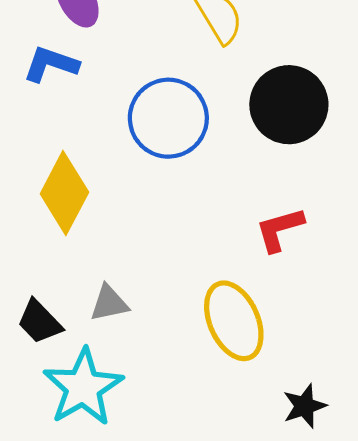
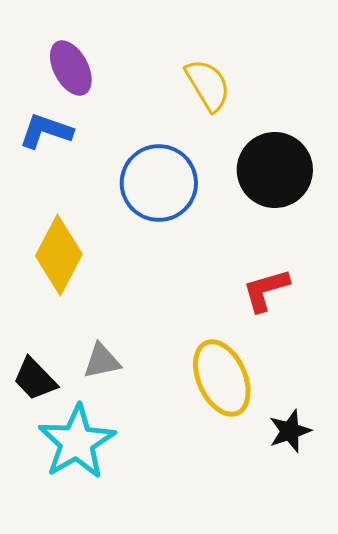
black star: (304, 406) -> (290, 431), moved

